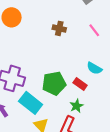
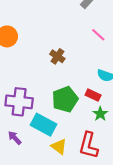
brown cross: (59, 28) -> (57, 56), moved, turned 32
green star: (77, 106) -> (100, 114), moved

